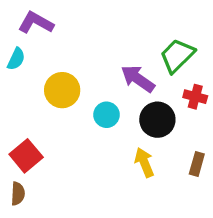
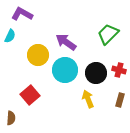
purple arrow: (138, 79) -> (66, 42), moved
red cross: (195, 97) -> (119, 70), moved
cyan circle: (106, 115) -> (65, 70), size x1.6
red square: (26, 156) -> (30, 95), moved

